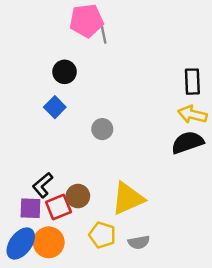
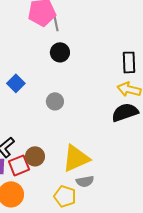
black circle: (65, 72) -> (60, 52), moved
yellow pentagon: (102, 235) -> (65, 196), moved
gray semicircle: (139, 242) -> (85, 181), moved

